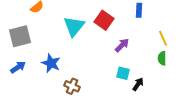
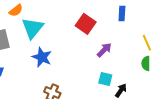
cyan triangle: (74, 26) -> (33, 28), moved
blue star: (51, 63) -> (42, 57), moved

